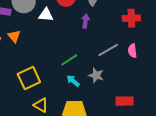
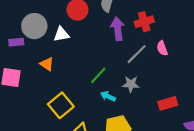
red cross: (131, 18) -> (144, 22), moved
purple arrow: (85, 21) -> (118, 29), moved, size x1.5
orange triangle: (14, 36) -> (47, 64), moved

